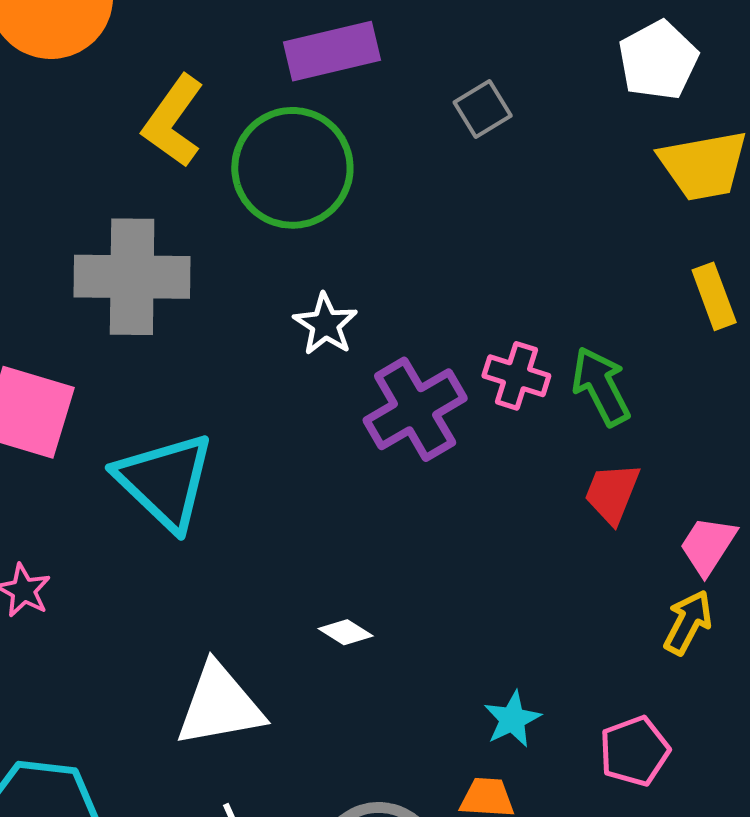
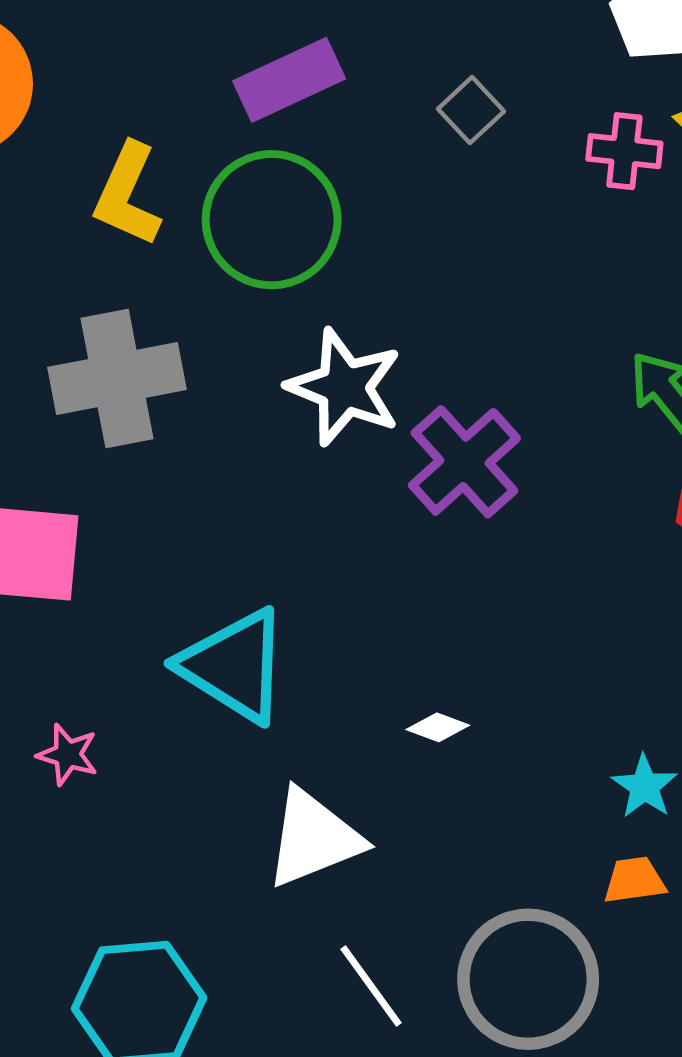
white star: (325, 324) -> (344, 387), size x1.6
pink cross: (516, 376) -> (624, 151), moved
cyan triangle: (165, 481) -> (234, 666), moved

